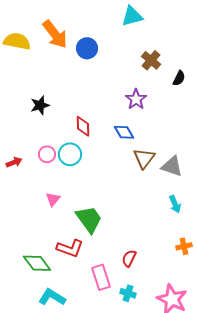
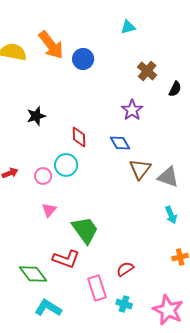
cyan triangle: (132, 16) -> (128, 27), size x0.7
pink circle: (47, 154) -> (43, 176), moved
red semicircle: (129, 258) -> (125, 269), turned 30

